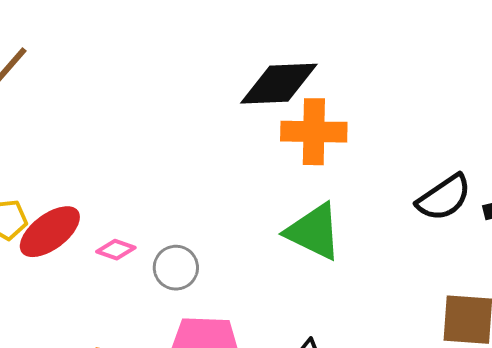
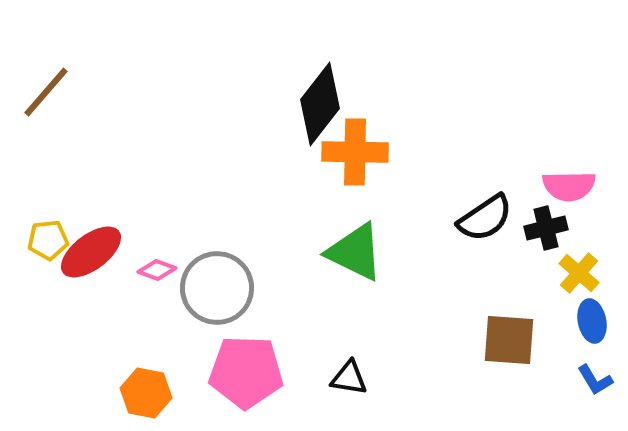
black diamond: (279, 84) -> (320, 104), turned -50
gray circle: (176, 268) -> (217, 288), size x1.6

